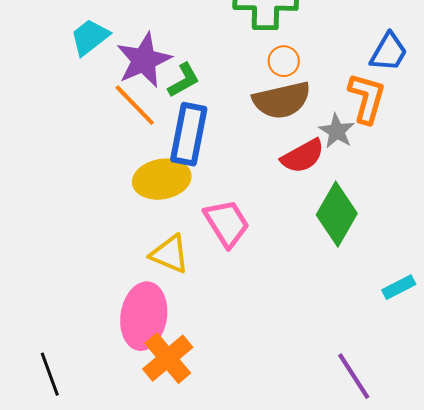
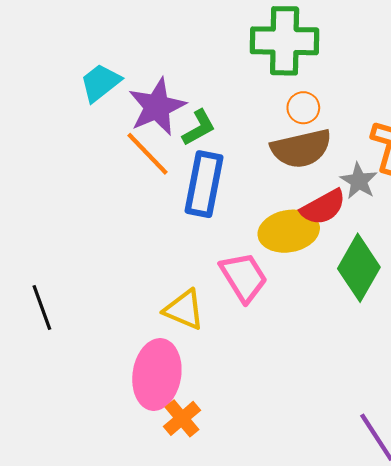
yellow ellipse: (162, 179) -> (289, 231), moved
orange cross: (168, 358) -> (182, 418), size x0.7
black line: (50, 374) -> (42, 308), moved

